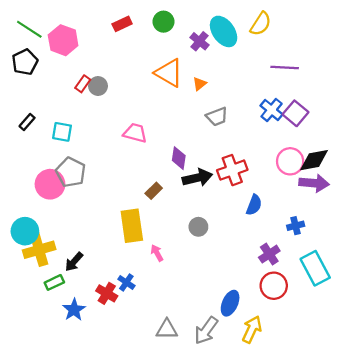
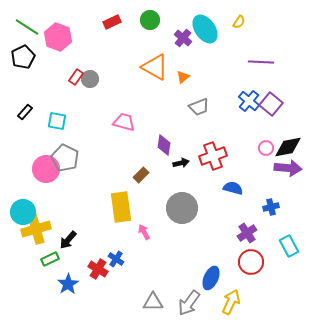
yellow semicircle: (261, 24) -> (239, 22), size x0.6
pink circle: (290, 161) -> (266, 148), size x0.6
black arrow: (197, 178) -> (181, 163), size x0.6
blue semicircle: (254, 205) -> (233, 188), turned -96
gray circle: (198, 227) -> (182, 208), size x1.8
cyan rectangle: (315, 268) -> (289, 246), size x0.7

